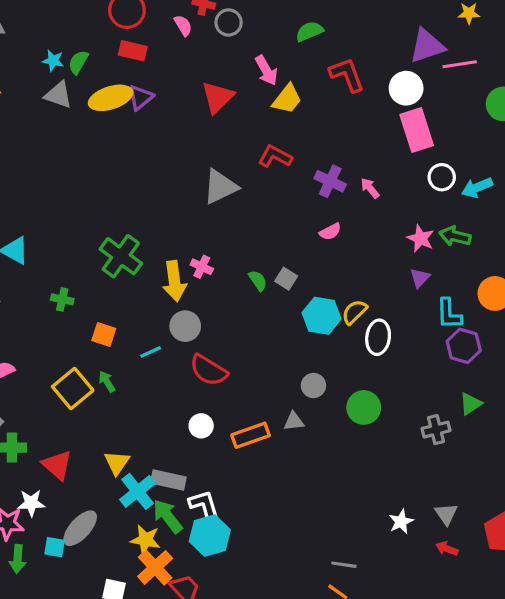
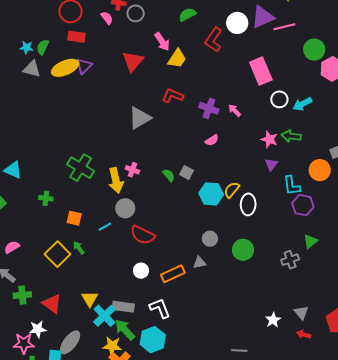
red L-shape: (347, 75) -> (214, 40), turned -120
white circle: (406, 88) -> (237, 23), moved
white L-shape: (205, 506) -> (160, 308), moved

